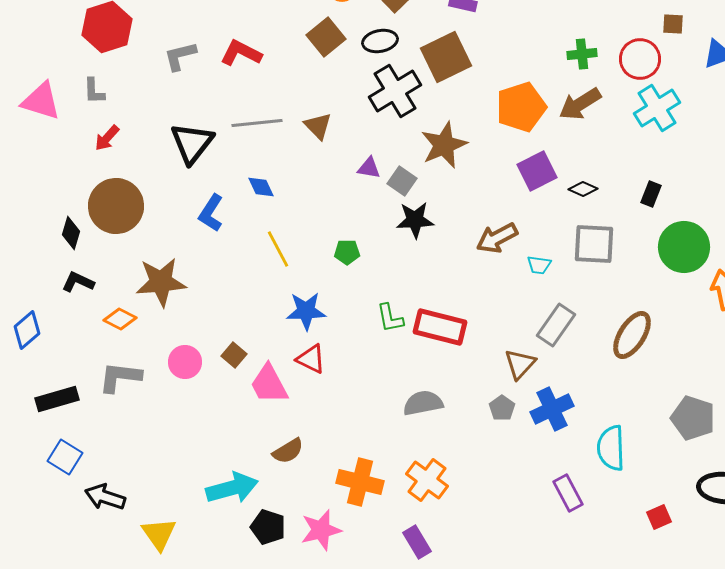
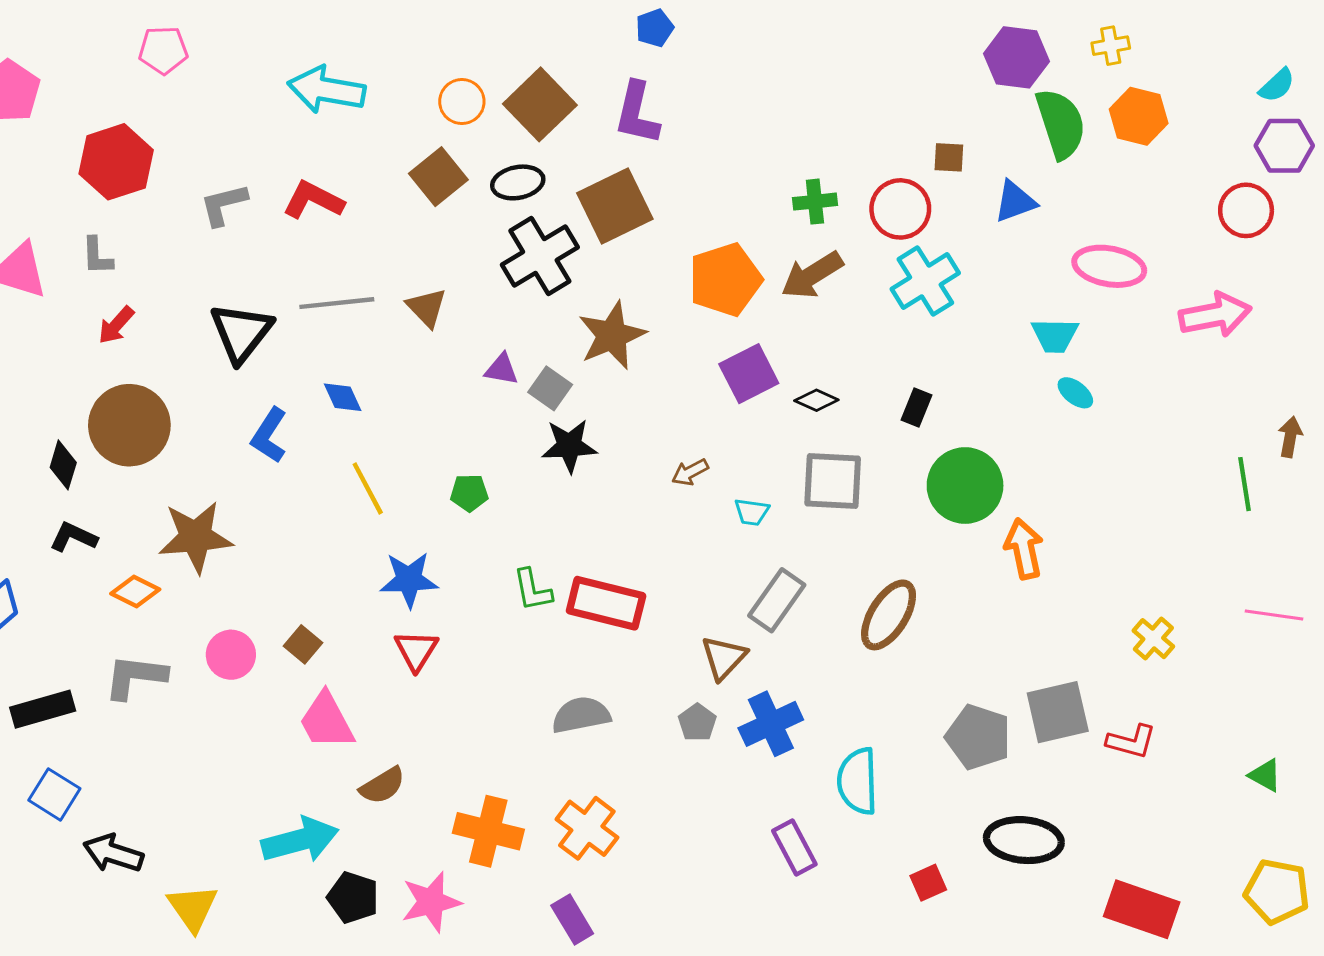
brown arrow: (497, 238) -> (690, 472), size x0.6
red triangle: (311, 359) -> (416, 650), turned 36
pink trapezoid: (269, 384) -> (327, 721), moved

